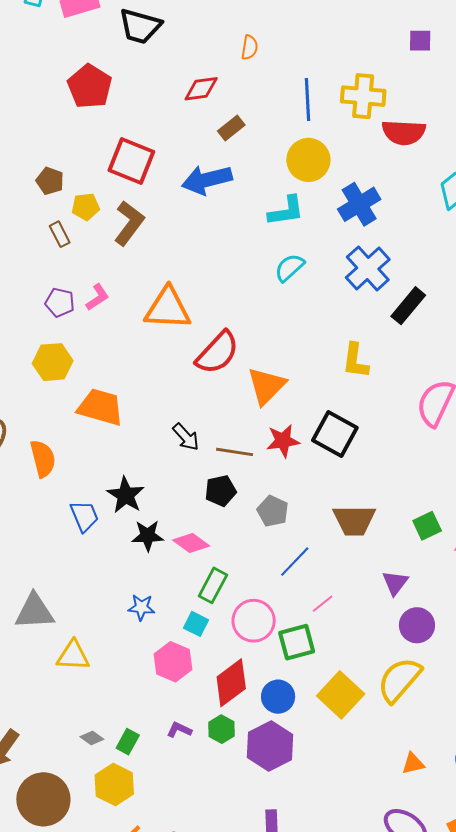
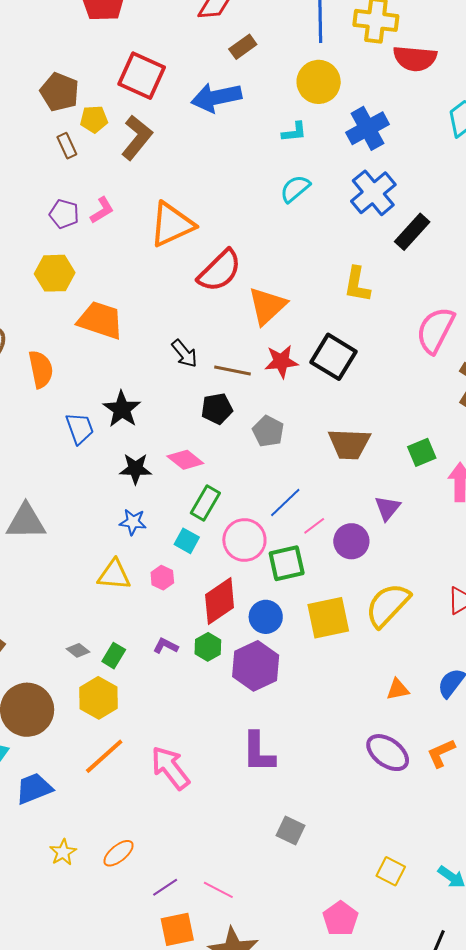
brown pentagon: (50, 181) -> (59, 92), size x1.4
cyan L-shape: (286, 211) -> (294, 132), size x0.7
orange triangle: (168, 308) -> (172, 224), turned -30
black star: (148, 536) -> (136, 469), moved
blue line: (295, 562) -> (285, 502), moved
purple circle: (417, 625) -> (351, 541), moved
yellow triangle: (73, 656) -> (114, 575), moved
pink hexagon: (173, 662) -> (162, 578), size x0.6
yellow square: (341, 695) -> (328, 618), turned 33

